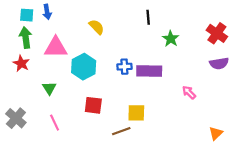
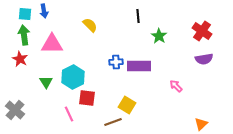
cyan hexagon: (84, 67) -> (73, 77), moved
yellow square: (136, 113) -> (127, 105), turned 30
pink line: (55, 123) -> (69, 114), moved

